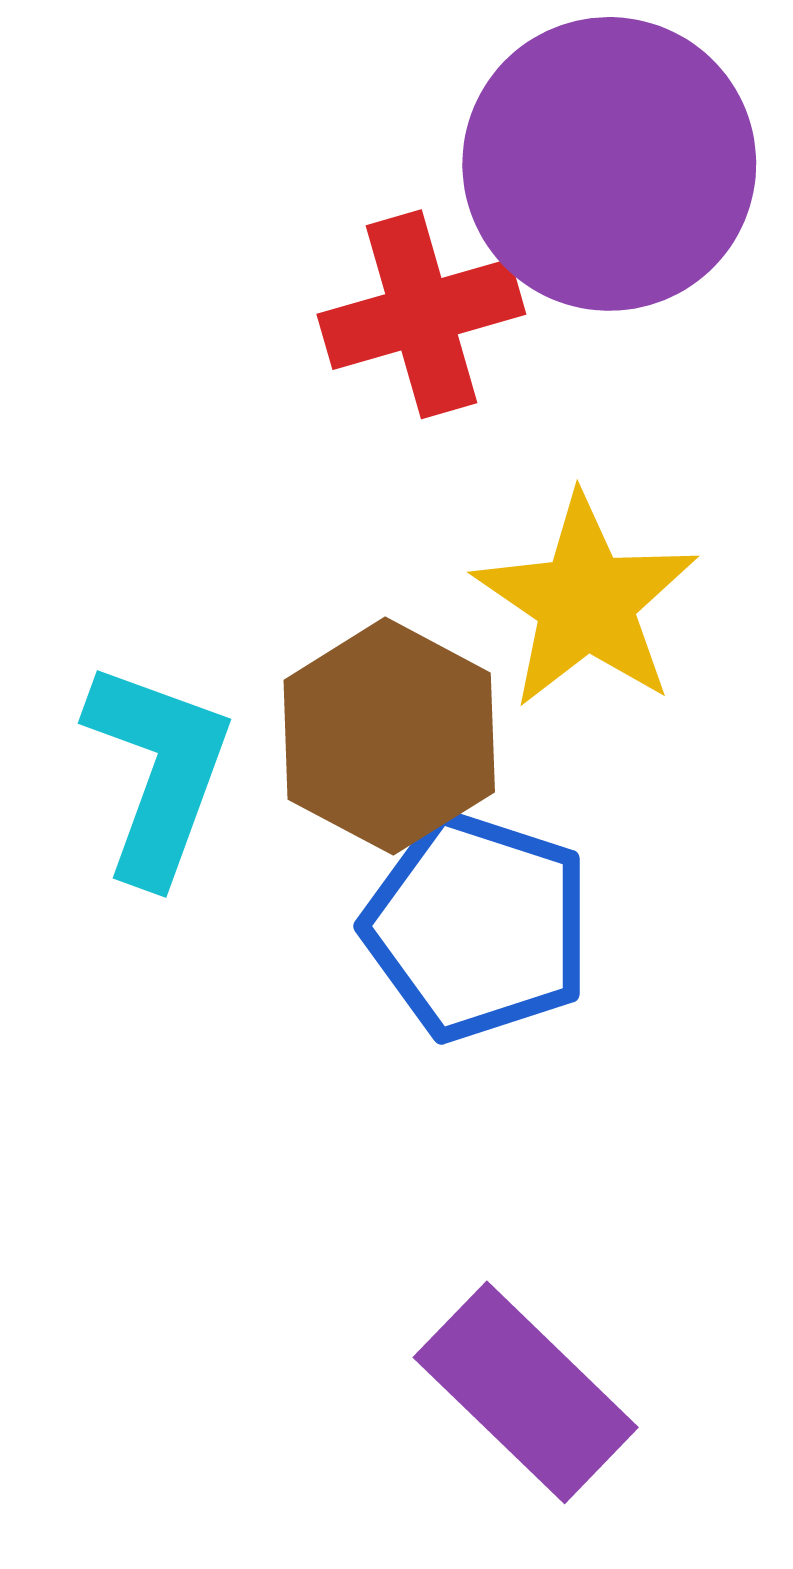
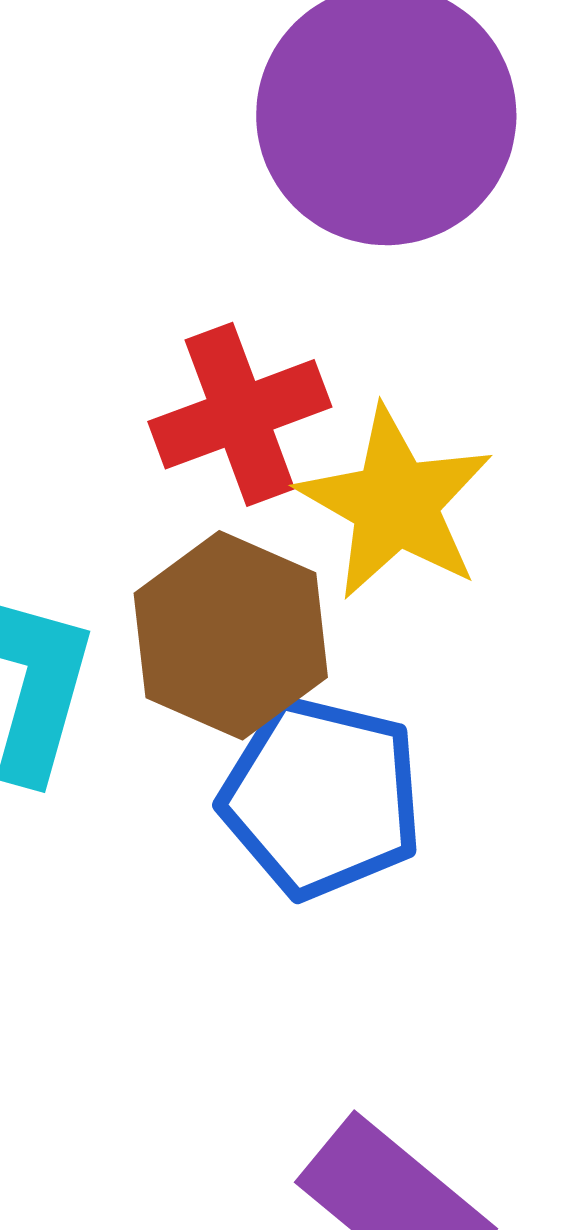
red cross: (421, 314) -> (240, 414), moved

